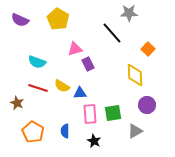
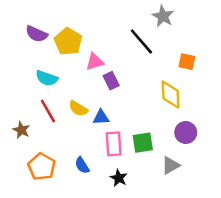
gray star: (129, 13) -> (163, 16), turned 30
yellow pentagon: (58, 19) -> (68, 41), moved
purple semicircle: (20, 20) -> (37, 34), moved
orange square: (148, 49) -> (187, 62), turned -32
red line: (38, 88) -> (48, 111), turned 42
blue semicircle: (65, 131) -> (82, 165), turned -32

